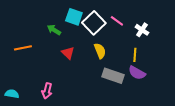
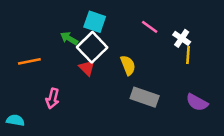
white square: (94, 23) -> (92, 47), moved
yellow line: (135, 55) -> (188, 55), moved
purple semicircle: (137, 73) -> (197, 102), moved
pink arrow: (47, 91) -> (52, 98), moved

